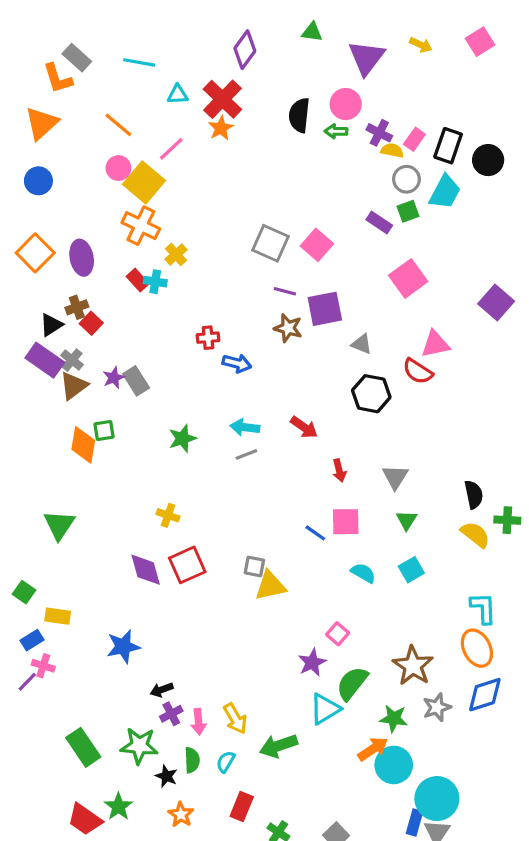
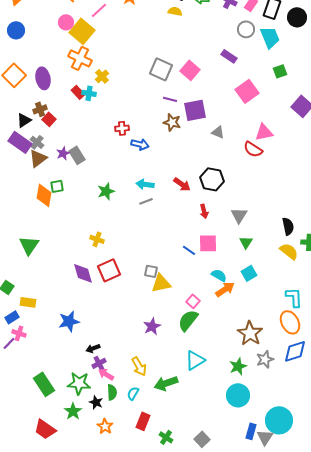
yellow semicircle: (392, 150) -> (175, 11), moved
cyan trapezoid: (445, 192) -> (270, 37), turned -50
green square: (408, 211) -> (280, 71), moved
black hexagon: (371, 394) -> (212, 179), moved
pink square: (338, 634) -> (193, 301), moved
purple star: (312, 663) -> (152, 326), moved
green semicircle: (352, 683) -> (188, 320), moved
green star: (394, 719) -> (238, 366), turned -30
pink arrow: (198, 722) -> (106, 374), moved, turned 126
orange arrow: (373, 749) -> (225, 289), moved
cyan circle: (437, 799) -> (279, 420), moved
green star: (118, 807) -> (73, 411), moved

